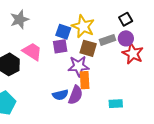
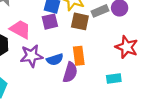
red star: (133, 54) -> (127, 47), moved
purple star: (79, 66) -> (31, 56), moved
blue semicircle: (60, 95) -> (55, 60), moved

